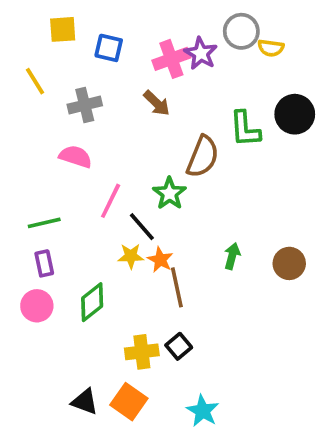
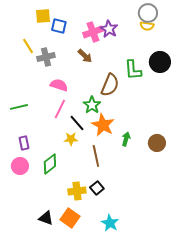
yellow square: (63, 29) -> (43, 16), moved
gray circle: (241, 31) -> (148, 13), moved
yellow line: (35, 81) -> (28, 46), moved
pink semicircle: (76, 157) -> (59, 85), moved
green line: (44, 223) -> (19, 107), moved
orange star: (160, 260) -> (103, 125), moved, size x1.6

